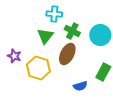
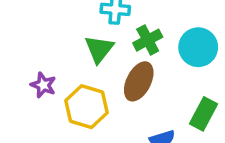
green cross: (72, 31) -> (148, 40), turned 35

